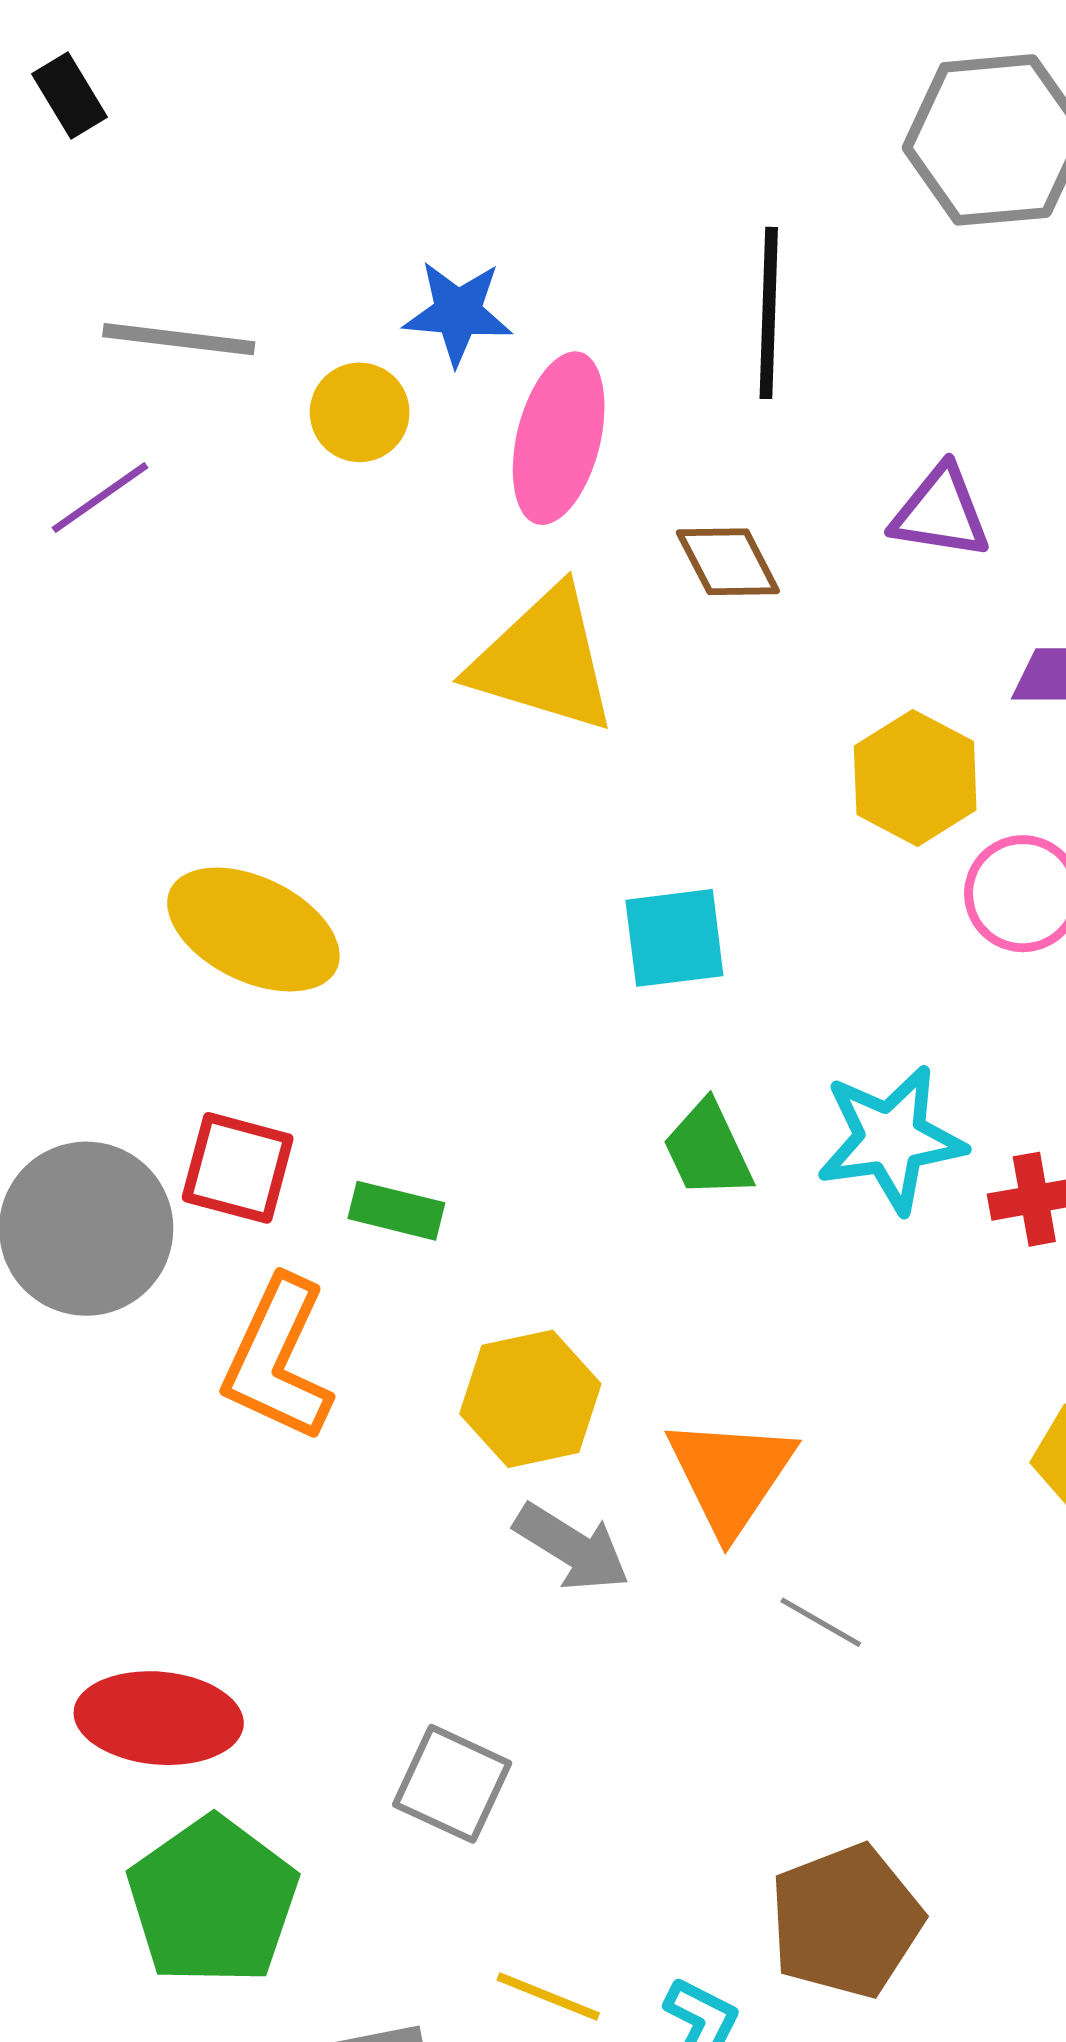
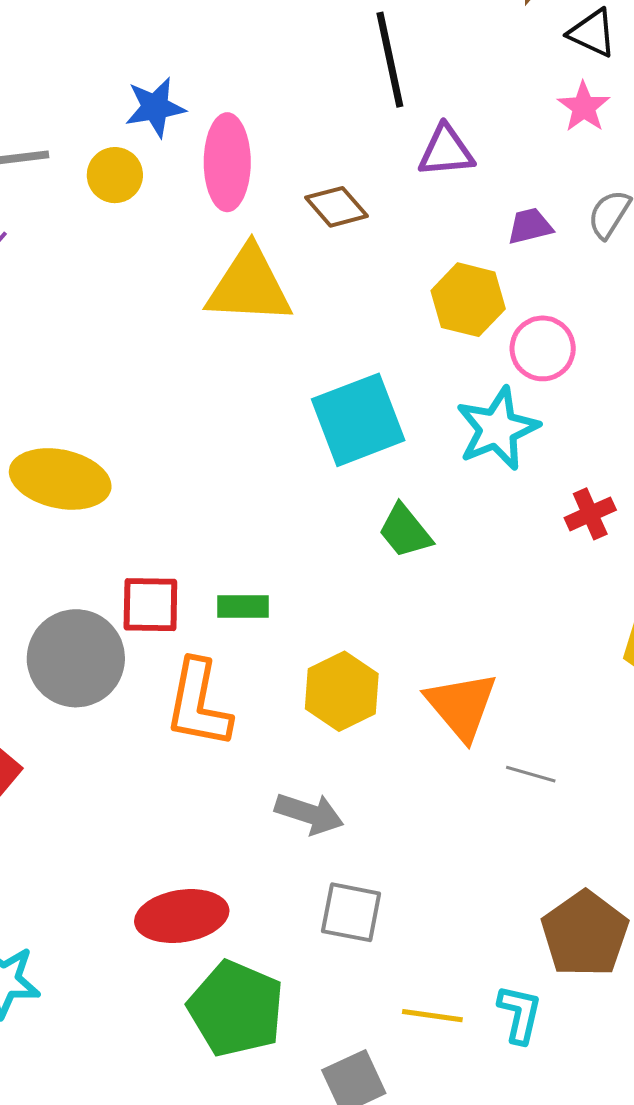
black line: (769, 313) -> (390, 60), moved
yellow ellipse: (253, 930) -> (60, 479), moved
cyan square: (674, 938) -> (358, 420), size x1.5
cyan star: (891, 1139) -> (497, 429), moved
gray arrow: (572, 1547) -> (309, 814), moved

